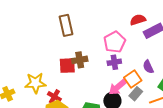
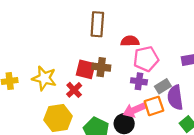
red semicircle: (138, 20) -> (130, 41), moved
purple semicircle: (148, 67) -> (175, 98), size x1.5
gray rectangle: (136, 94) -> (163, 86), moved
red cross: (54, 97) -> (74, 90), moved

